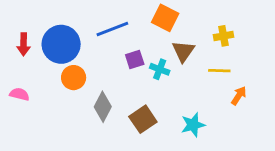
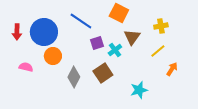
blue line: (112, 29) -> (81, 21), turned 55
cyan cross: (160, 69) -> (115, 50), turned 32
yellow line: (219, 71) -> (158, 51), turned -42
pink semicircle: (19, 94) -> (26, 67), moved
brown square: (143, 119) -> (103, 73), moved

